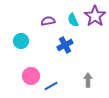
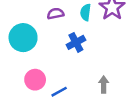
cyan semicircle: (73, 20) -> (86, 12), turned 32
cyan circle: (21, 41) -> (23, 38), size x1.5

